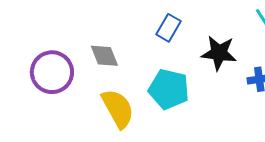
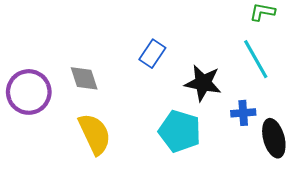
cyan pentagon: (169, 89) -> (180, 131), moved

